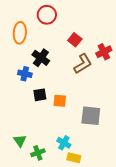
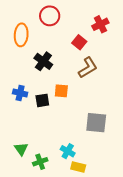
red cross: (104, 52) -> (100, 24), moved
blue cross: (25, 74) -> (20, 93), moved
orange square: (60, 101) -> (61, 91), moved

